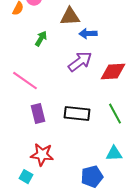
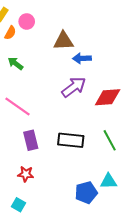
green arrow: (41, 39) -> (15, 63), moved, turned -84
red star: (42, 155) -> (26, 174), moved, size x0.7
blue pentagon: (92, 177) -> (86, 193), moved

